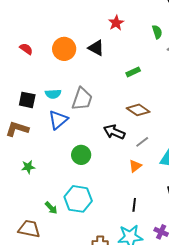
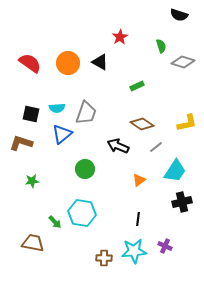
red semicircle: (26, 49) -> (30, 63), size x1.6
gray line: (142, 142) -> (156, 147), moved

